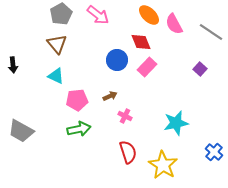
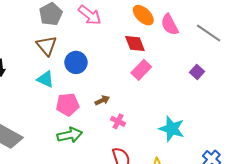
blue circle: (117, 60) -> (76, 62), moved
cyan star: (176, 123) -> (172, 129), turned 30

